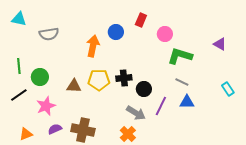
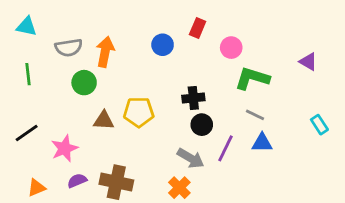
orange arrow: (93, 46) -> (105, 52), moved
green line: (19, 66) -> (28, 74), moved
green circle: (40, 77) -> (84, 83), moved
black cross: (124, 78) -> (193, 98), moved

